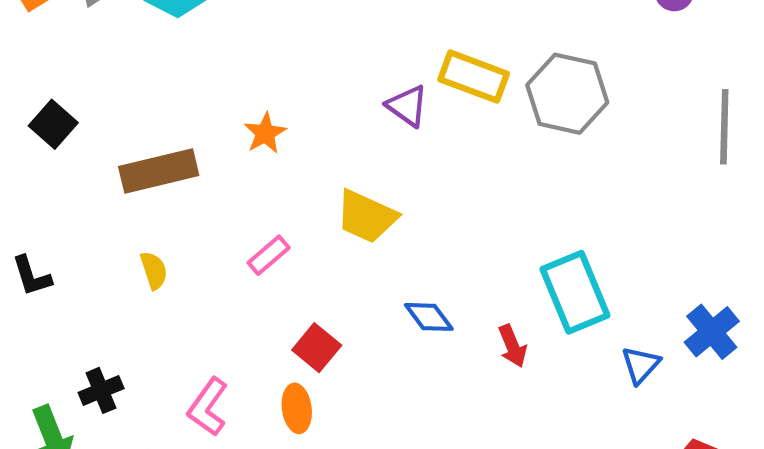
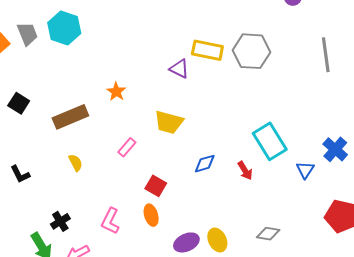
blue diamond: (429, 317) -> (205, 164), turned -60

